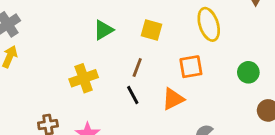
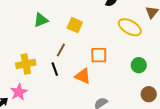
yellow ellipse: (209, 24) -> (130, 27), moved, turned -50
yellow cross: (84, 78) -> (26, 64), moved
orange triangle: (173, 99) -> (83, 76), turned 42

